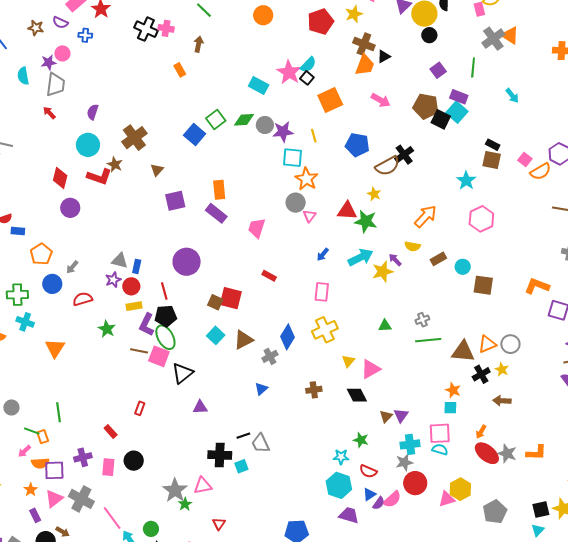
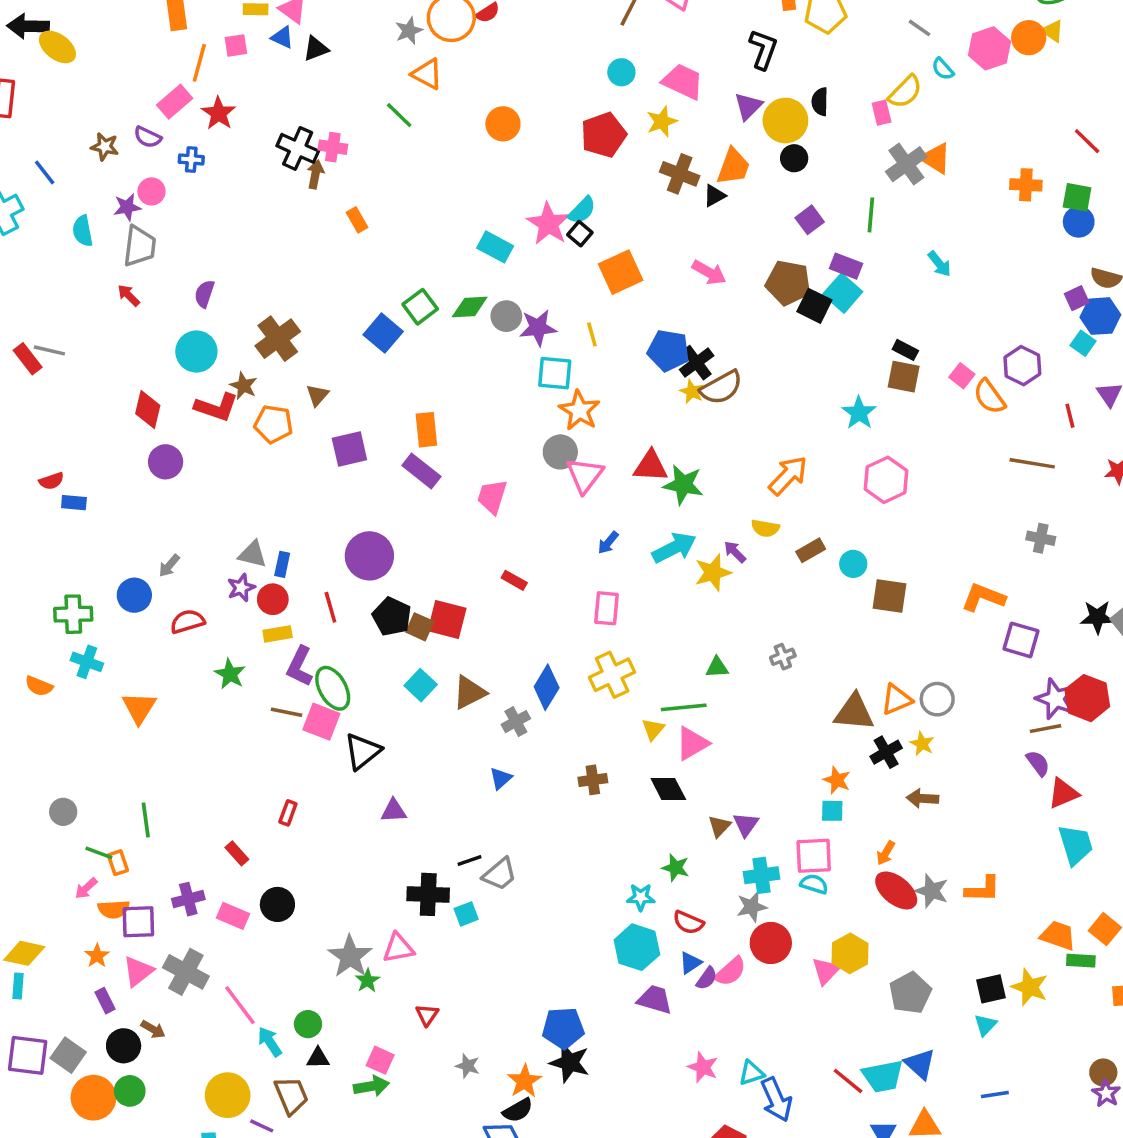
brown arrow: (198, 44) -> (315, 174), moved
orange trapezoid: (365, 65) -> (733, 167), moved
black cross: (404, 155) -> (697, 363), moved
orange semicircle: (541, 171) -> (989, 397), turned 85
yellow star: (374, 194) -> (692, 392), moved
pink triangle: (309, 216) -> (585, 475), size x1.6
orange pentagon: (41, 254) -> (274, 424), moved, turned -30
black pentagon: (166, 316) -> (392, 616), moved, turned 30
green line: (428, 340) -> (684, 707), moved
gray trapezoid: (261, 443) -> (500, 874), turned -105
pink rectangle: (108, 467) -> (233, 916), turned -72
pink triangle: (447, 499) -> (826, 971), turned -30

